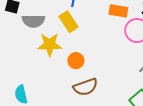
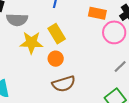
yellow rectangle: (68, 22) -> (57, 34), moved

